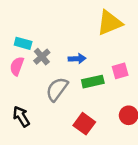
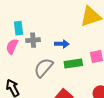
cyan rectangle: (23, 43) -> (18, 28), turned 64
gray cross: (42, 57) -> (33, 40), turned 32

